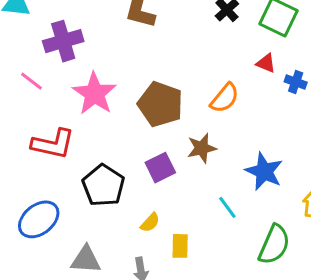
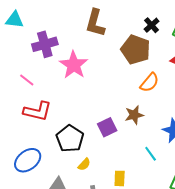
pink line: (32, 81) -> (27, 80), moved
pink star: (95, 94) -> (74, 65), moved
brown pentagon: (160, 104) -> (136, 50), moved
yellow semicircle: (150, 223) -> (84, 164), moved

